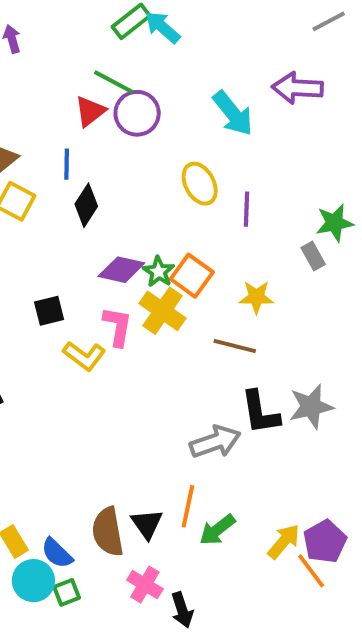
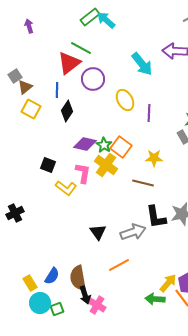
red triangle: (90, 111) -> (69, 63), size x1.4
purple circle: (137, 113) -> (93, 79), moved
black square: (49, 311) -> (48, 165), turned 35
orange line: (188, 506) -> (119, 265), turned 50
black triangle: (147, 524) -> (98, 232), moved
green arrow: (217, 530) -> (155, 299), moved, turned 42
blue semicircle: (57, 553) -> (52, 276), moved, turned -102
black arrow: (182, 610) -> (85, 295), moved

